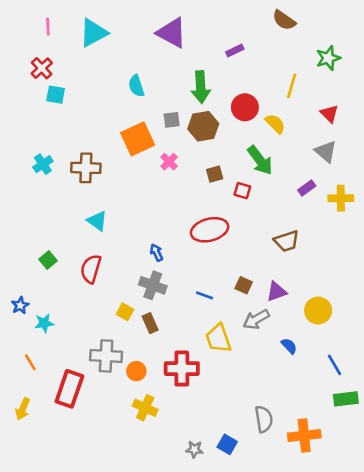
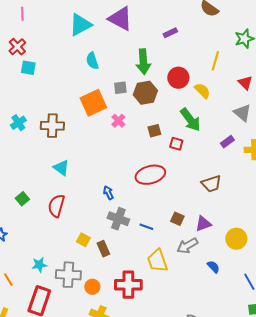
cyan triangle: (93, 33) -> (80, 25), moved
gray cross: (153, 285) -> (118, 219), moved
cyan star: (44, 323) -> (39, 265), moved

